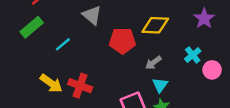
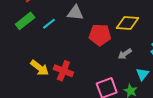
gray triangle: (92, 15) -> (75, 13), turned -36
cyan line: (63, 44) -> (49, 24), moved
cyan triangle: (160, 85) -> (143, 74), moved

